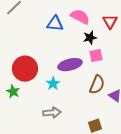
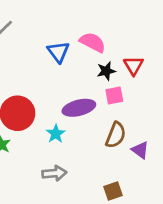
red triangle: (110, 22) -> (133, 65), moved
blue triangle: (55, 24) -> (58, 52), turned 48

